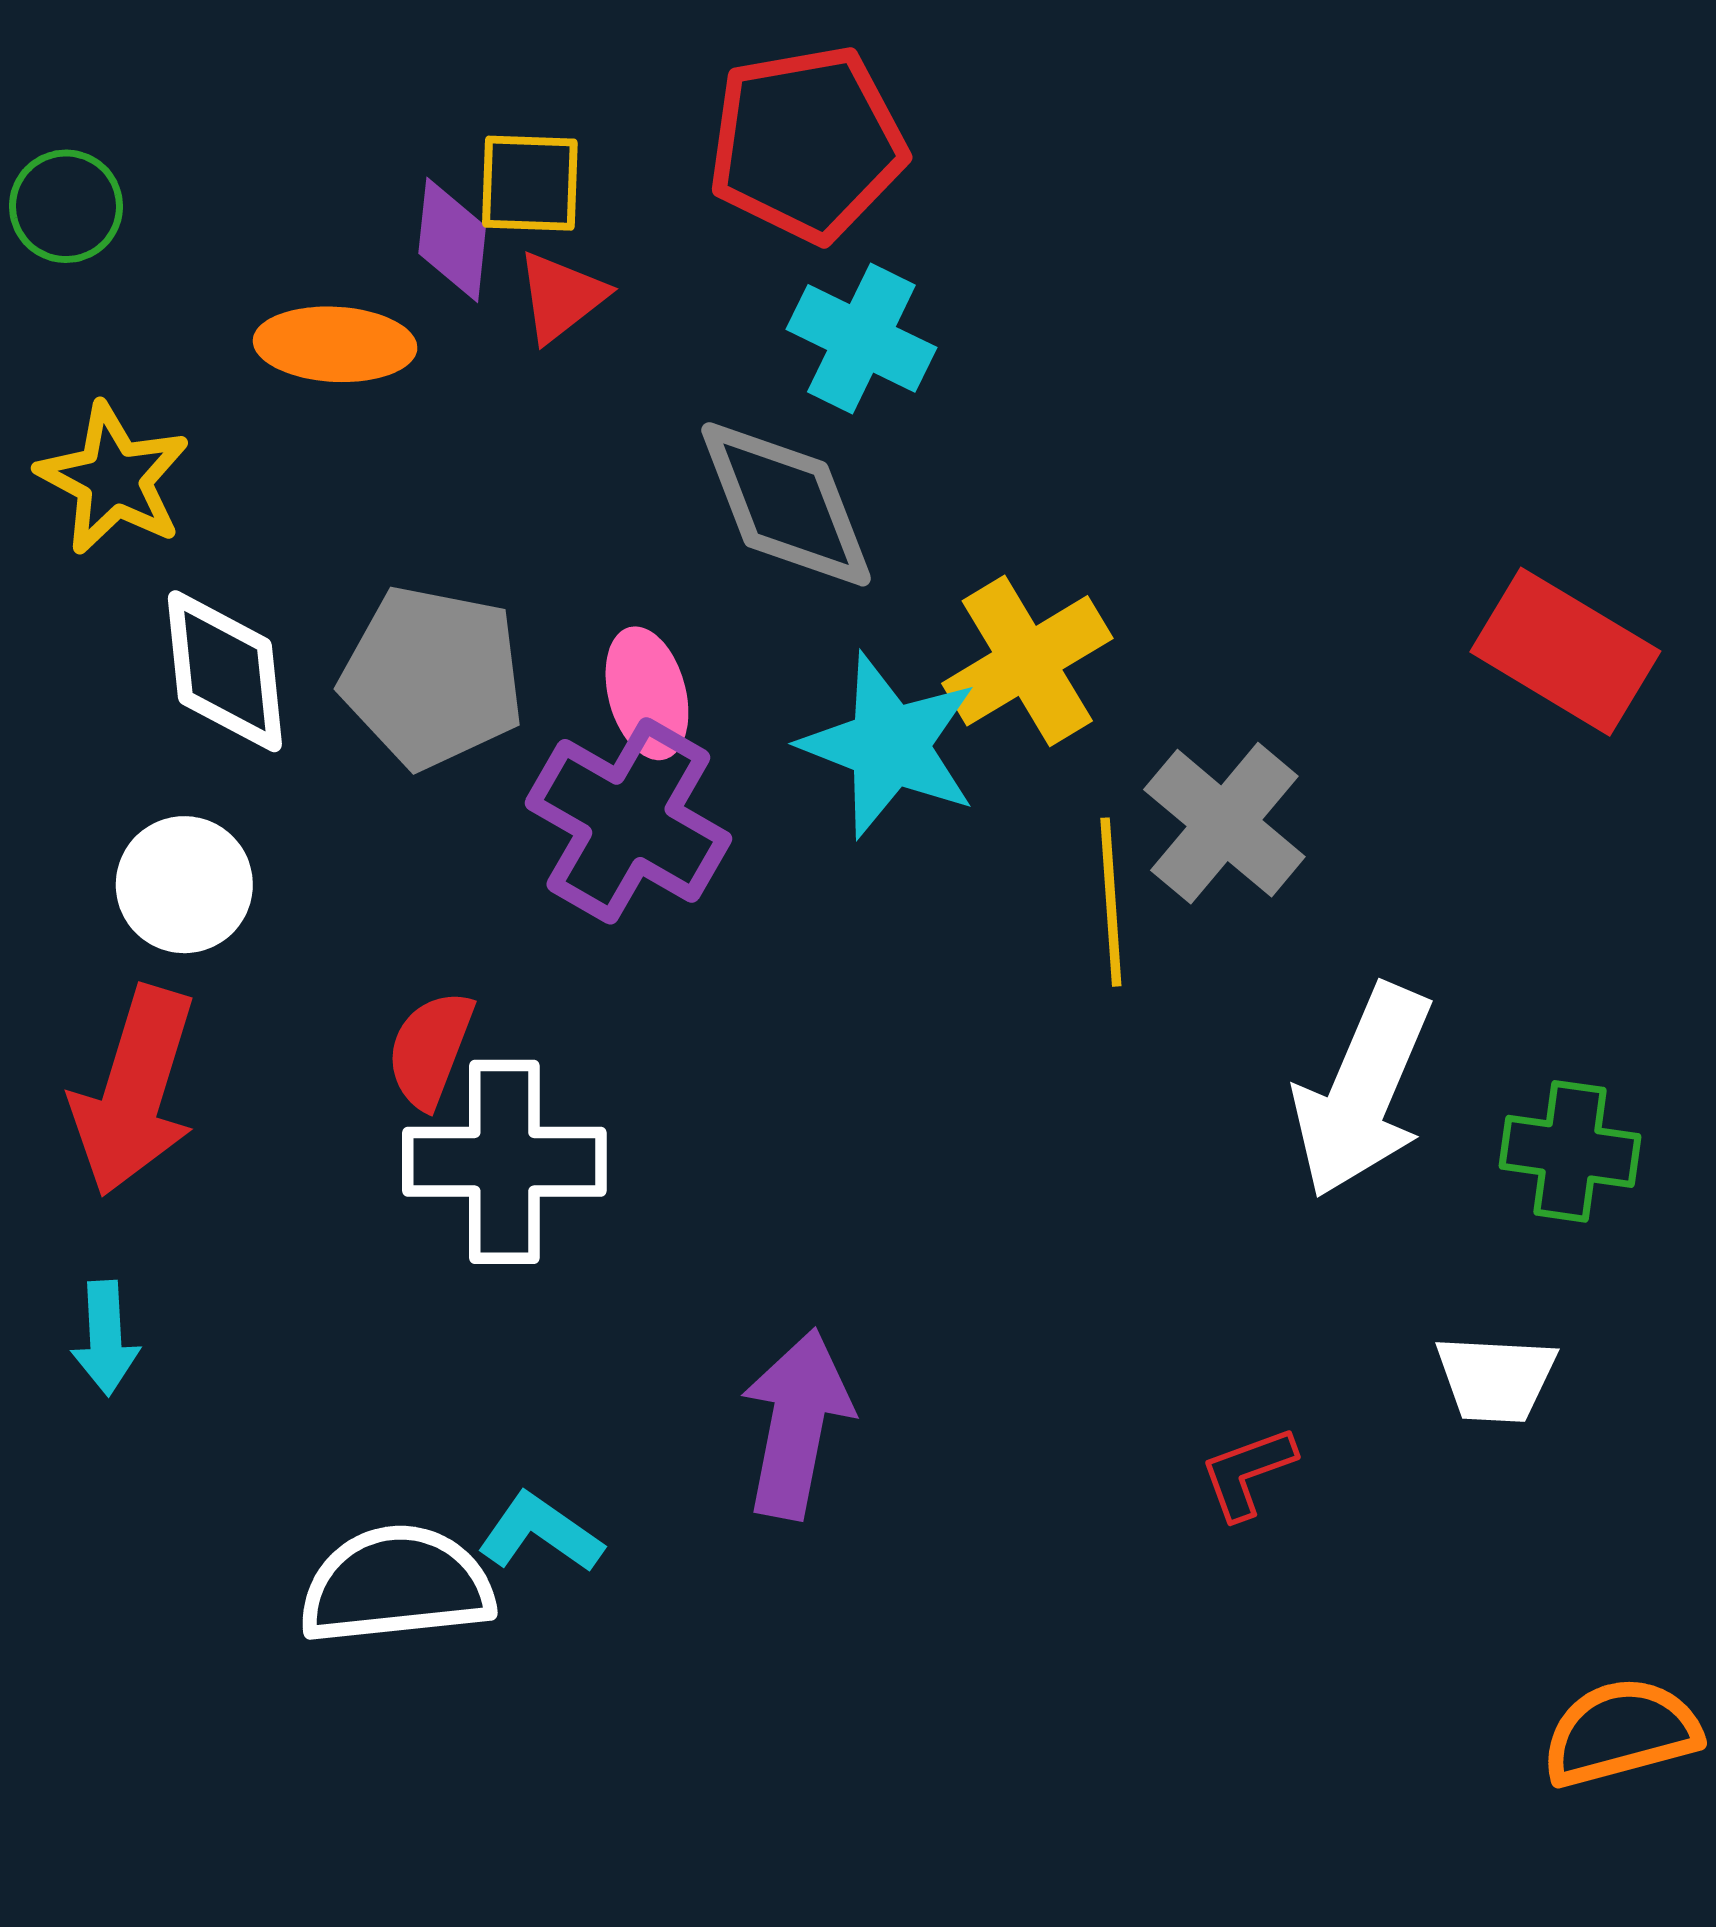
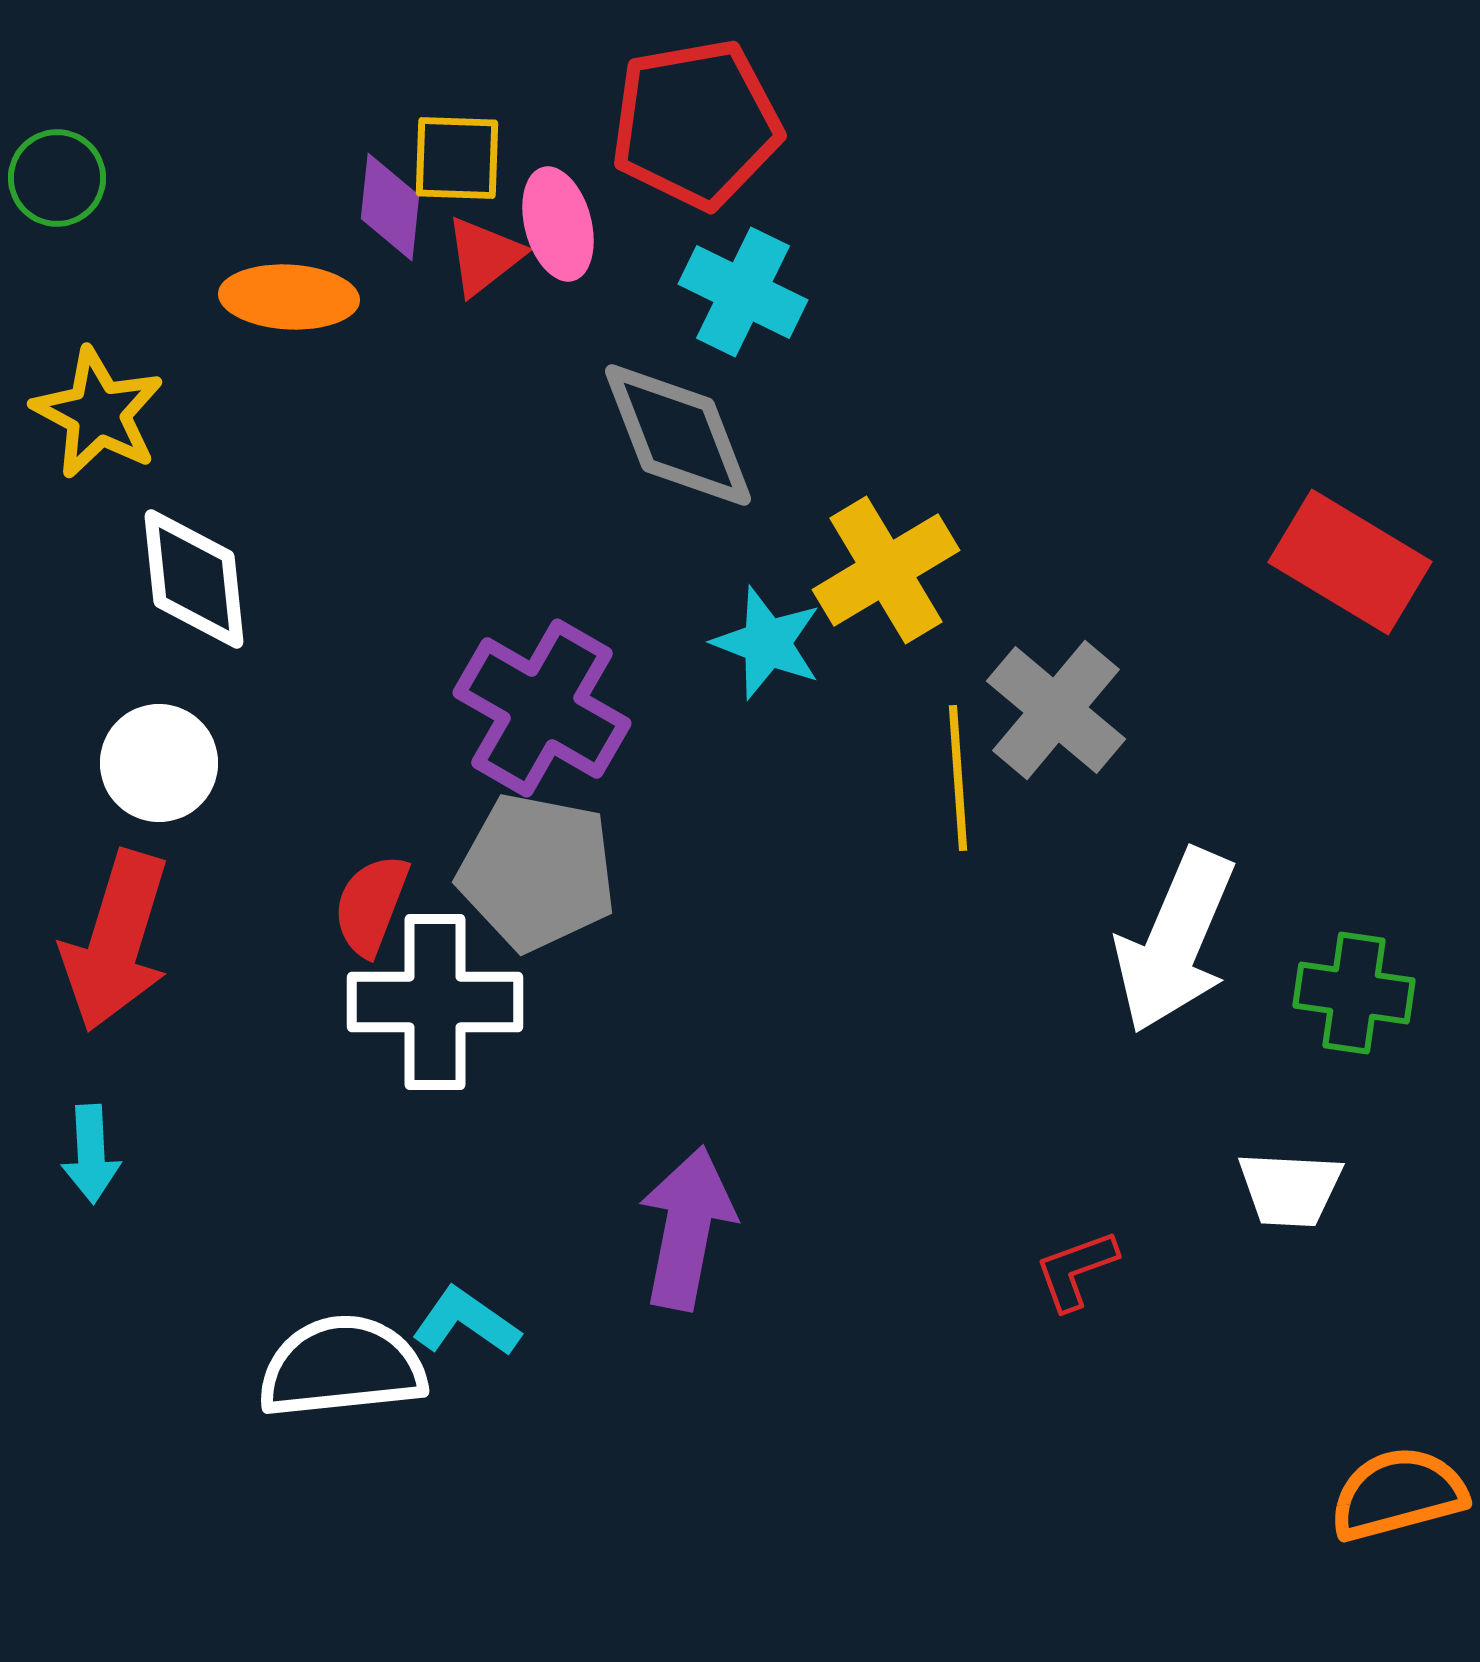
gray pentagon: (432, 677) -> (537, 872), moved
pink ellipse: (647, 693) -> (558, 224), moved
cyan star: (889, 745) -> (767, 643), size x0.7

